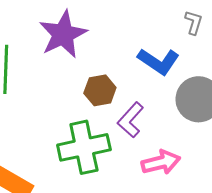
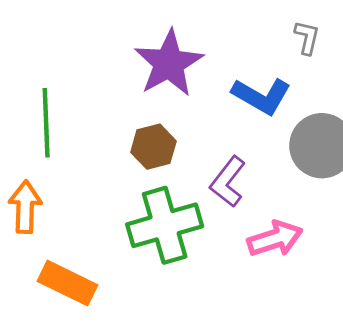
purple star: (63, 34) -> (169, 63), moved
brown hexagon: (100, 90) -> (153, 147), moved

